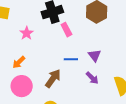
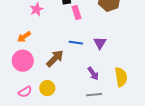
purple arrow: (92, 78) -> (93, 74), moved

